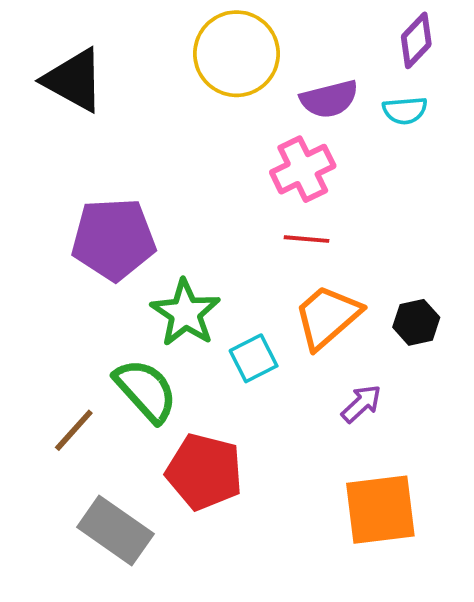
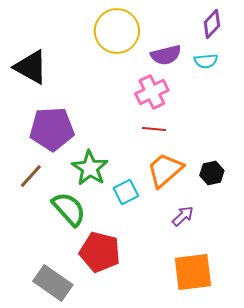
black triangle: (74, 80) -> (31, 67), moved
brown line: (74, 430) -> (31, 176), moved

